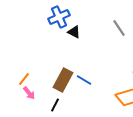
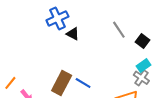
orange line: (24, 79) -> (10, 83), moved

